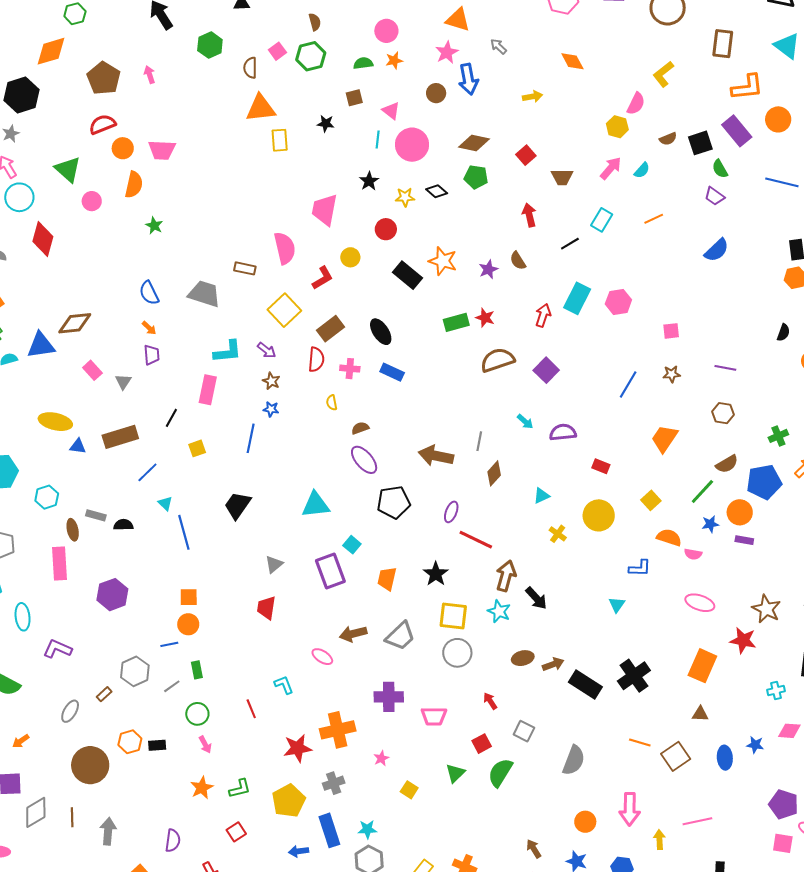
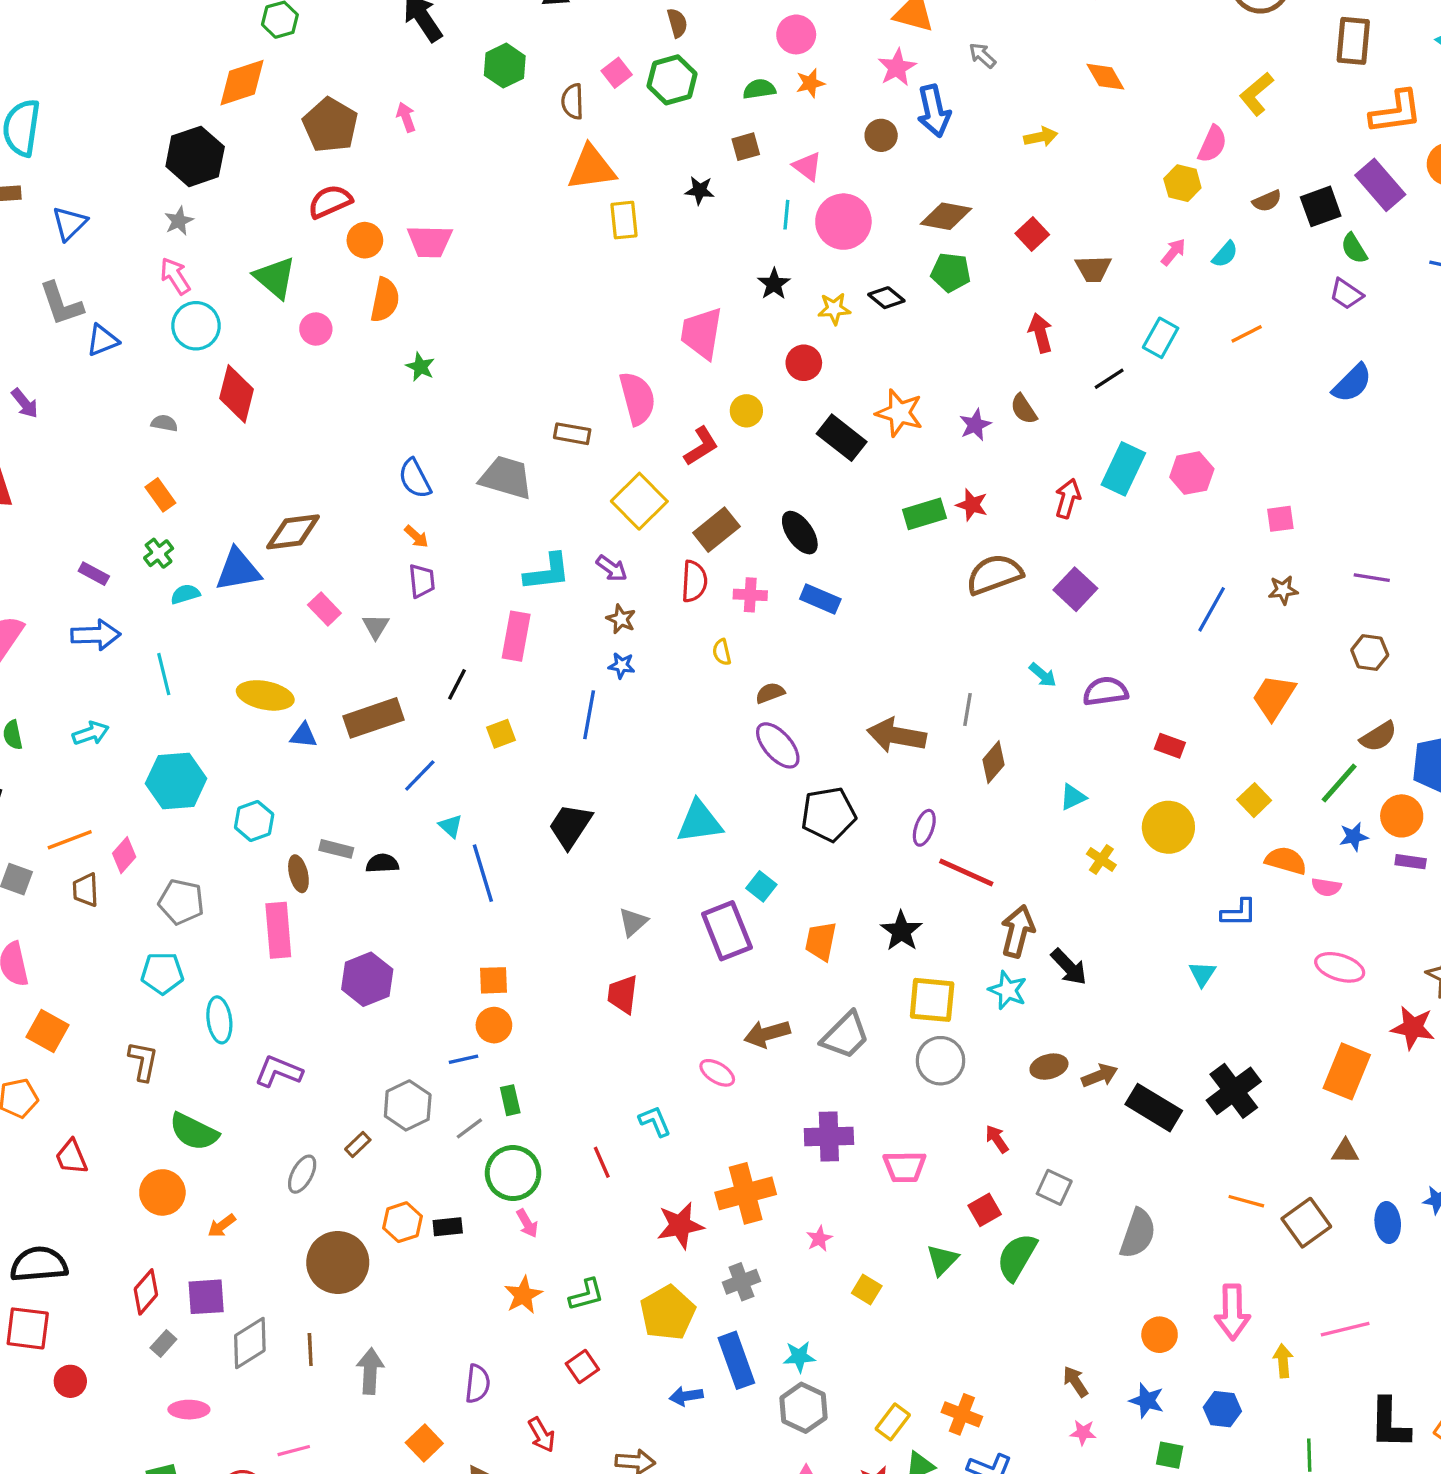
pink arrow: (611, 168) -> (1173, 252), size x0.7
green circle: (197, 714) -> (513, 1173), size x1.4

